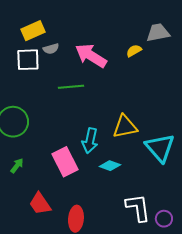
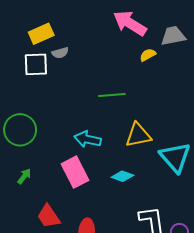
pink arrow: (91, 56) -> (130, 23), moved
green line: (71, 87) -> (112, 95), moved
cyan arrow: (90, 141) -> (88, 139), moved, turned 90

